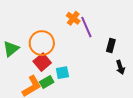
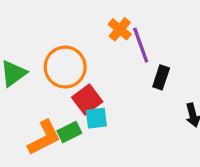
black rectangle: (111, 45) -> (161, 77), moved
red square: (42, 62) -> (87, 99), moved

